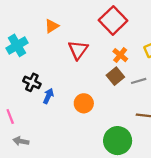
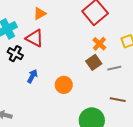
red triangle: (78, 50) -> (35, 38), moved, turned -42
black cross: (32, 82) -> (15, 54), moved

